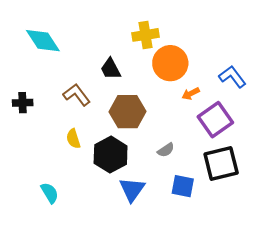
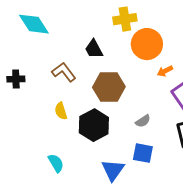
blue square: (183, 186) -> (143, 153), moved
blue triangle: (132, 189) -> (113, 170), moved
cyan semicircle: (50, 193) -> (56, 163), moved

